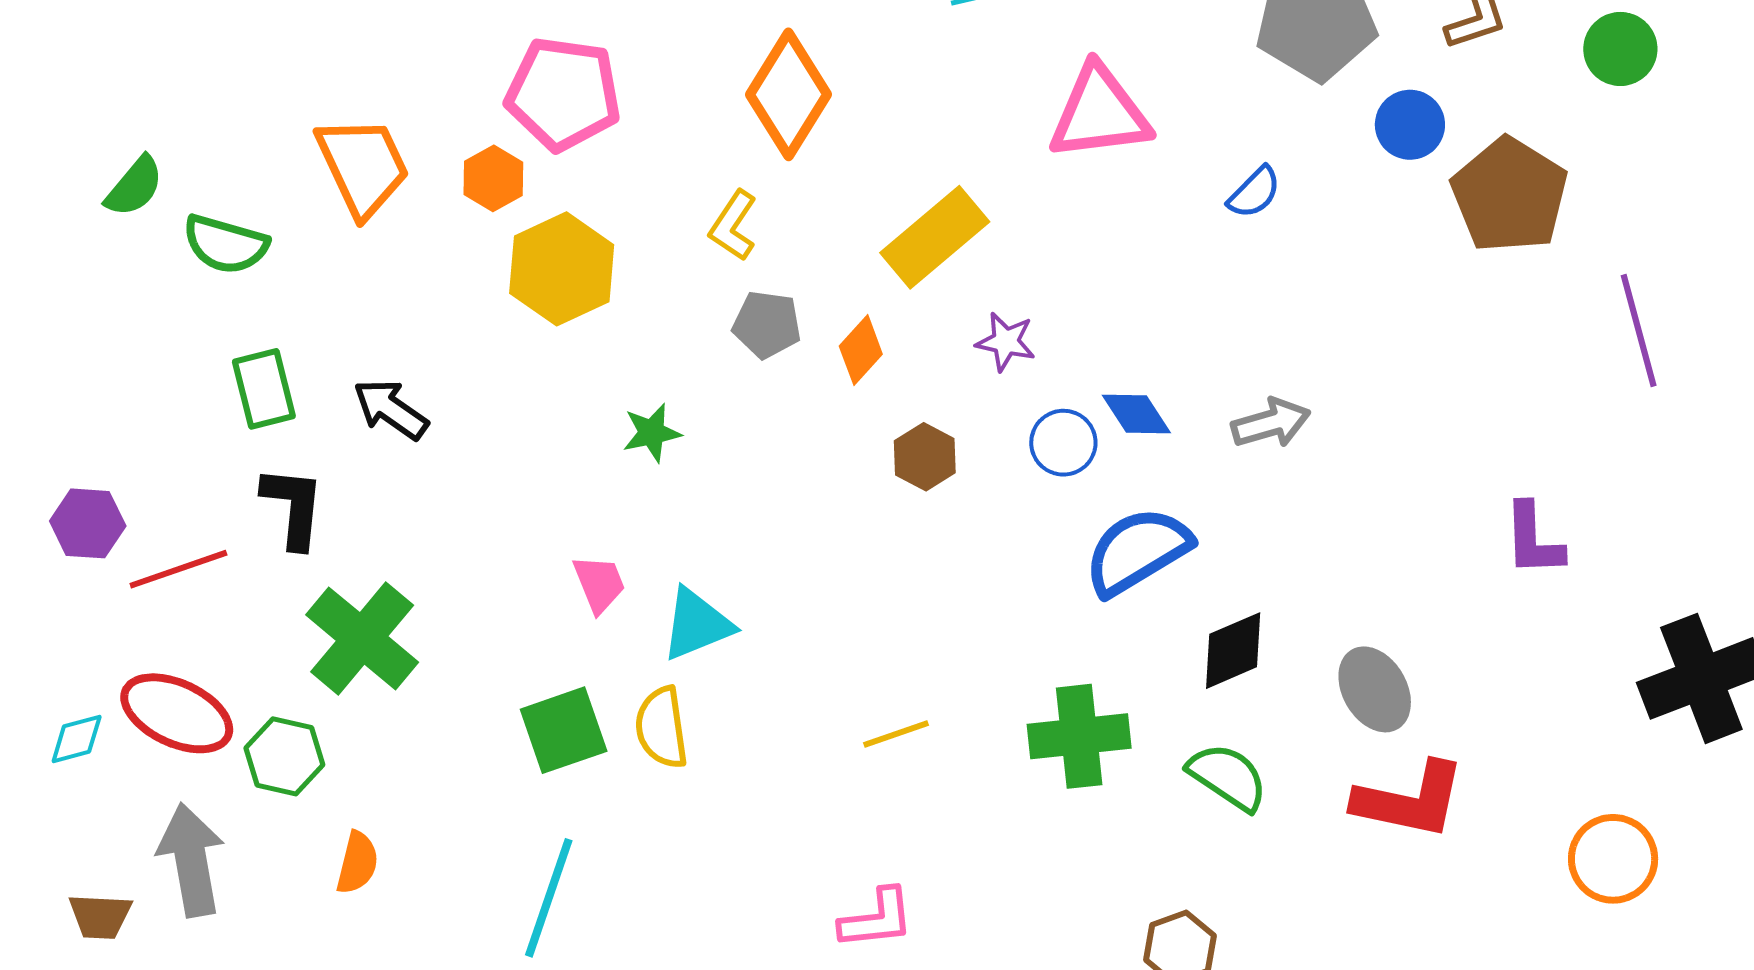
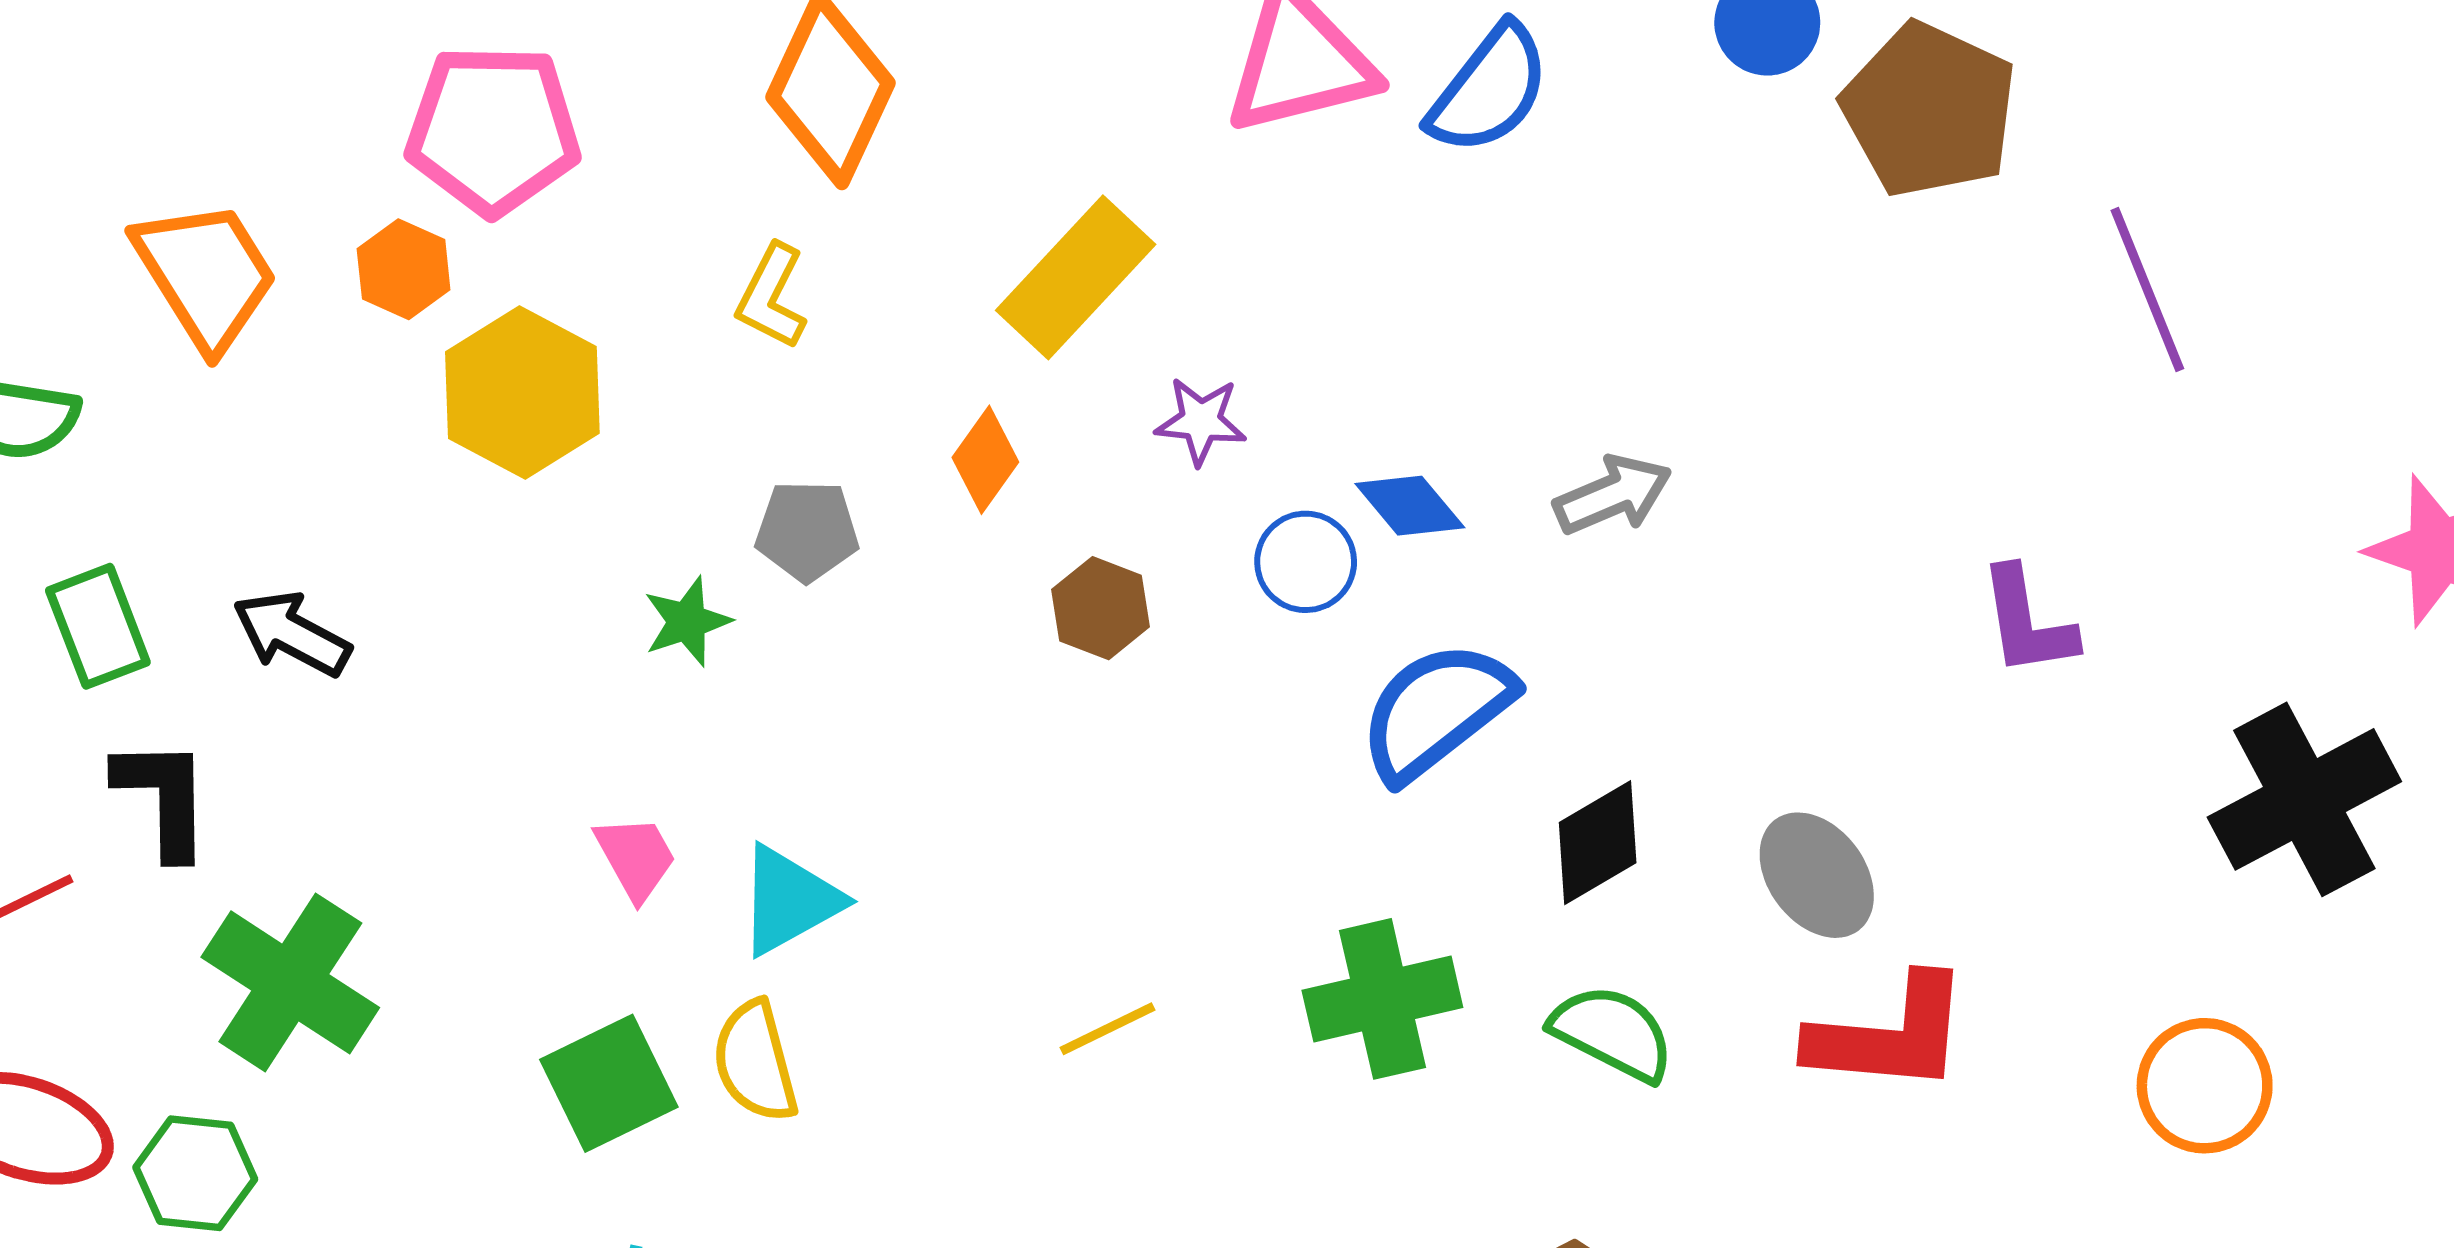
blue semicircle: (1254, 192) -> (1489, 90), moved, size x1.6
gray pentagon: (767, 324) -> (807, 531), moved

